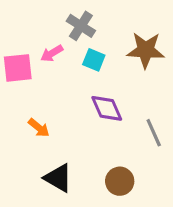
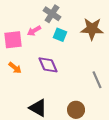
purple diamond: (107, 108) -> (48, 65), moved
orange arrow: (39, 128) -> (15, 68), moved

